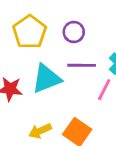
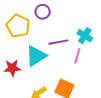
purple circle: (74, 32) -> (43, 12), moved

